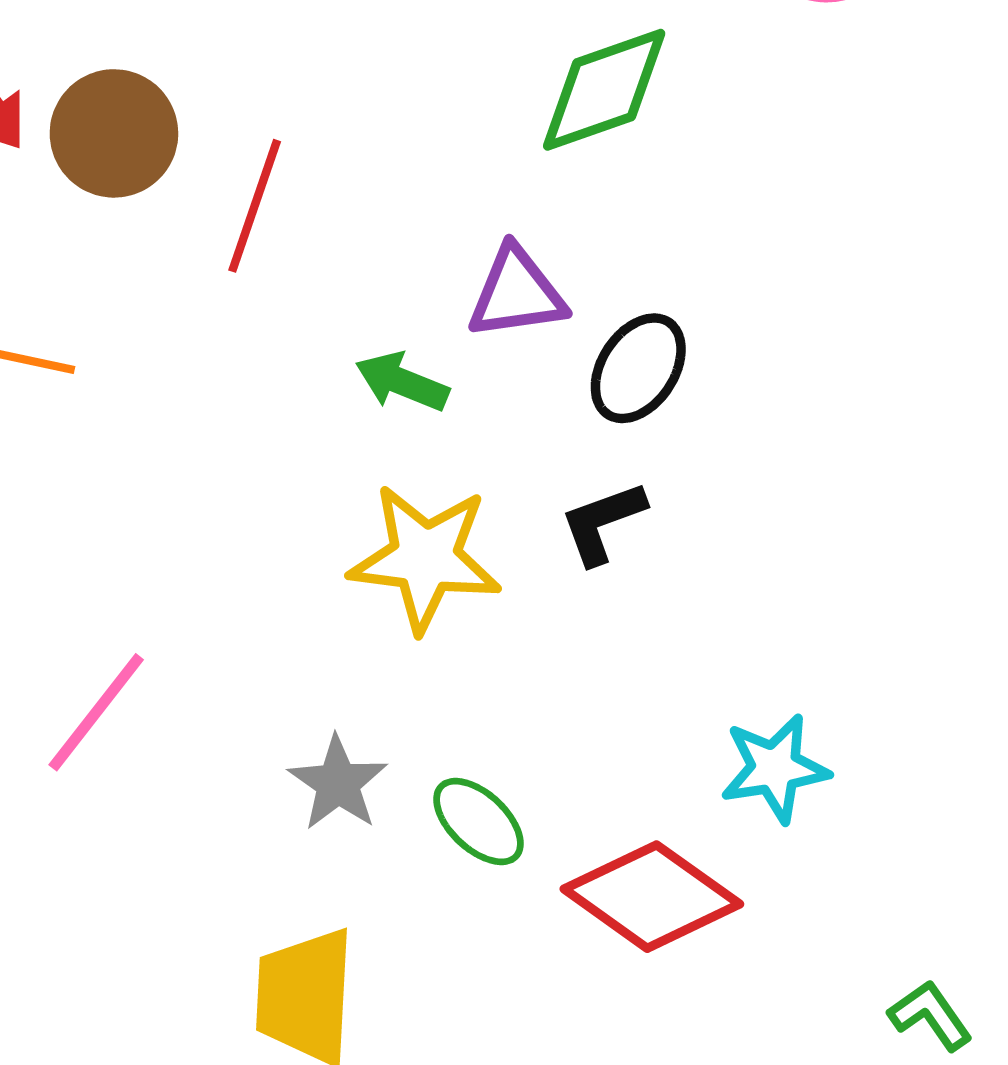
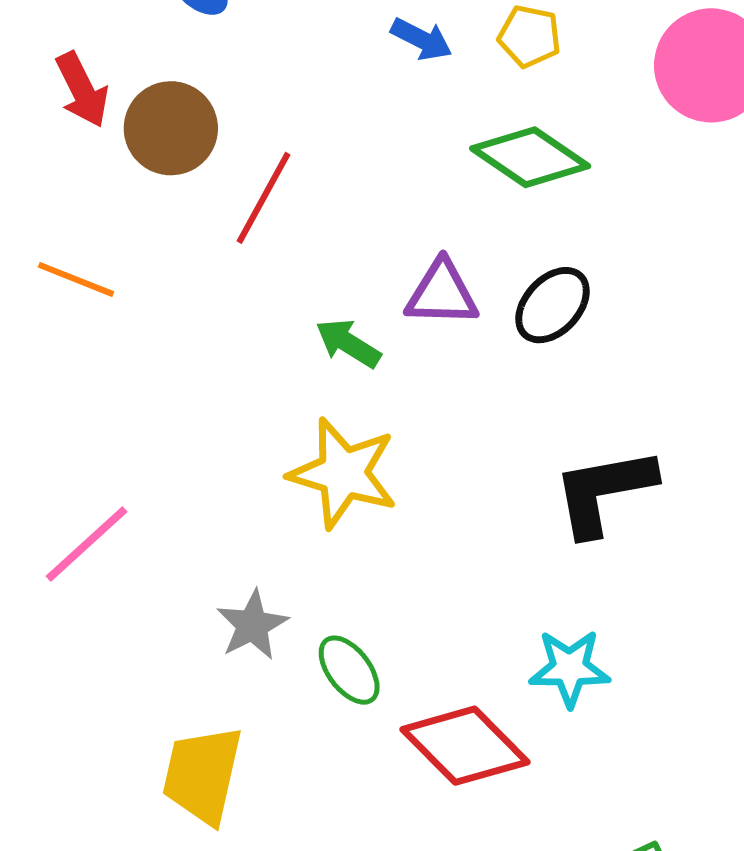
green diamond: (604, 90) -> (530, 157), turned 44
black ellipse: (638, 368) -> (552, 305), moved
black L-shape: (603, 523) -> (604, 491), moved, size x1.6

